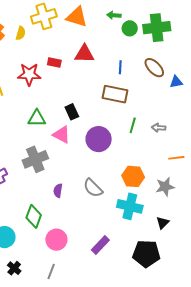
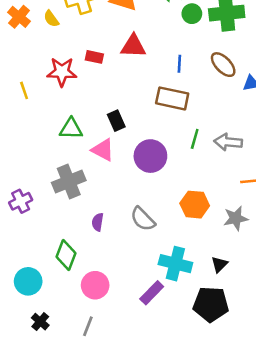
yellow semicircle: (21, 33) -> (51, 19), turned 128
gray arrow: (159, 128) -> (228, 142), size x1.5
cyan cross: (130, 206) -> (175, 264), moved
black triangle: (163, 223) -> (219, 264), moved

